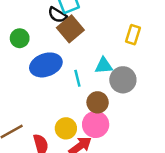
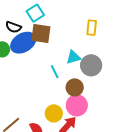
black semicircle: (57, 15) -> (13, 27), moved
brown square: (70, 29) -> (41, 33), turned -30
blue ellipse: (46, 65) -> (23, 43), moved

